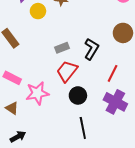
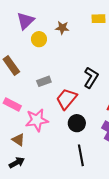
gray rectangle: (62, 48) -> (44, 81), moved
brown triangle: (12, 108) -> (18, 140), moved

